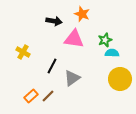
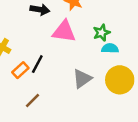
gray triangle: (72, 78) -> (82, 79), moved
orange rectangle: (31, 96) -> (20, 70), moved

